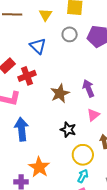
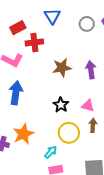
gray circle: (70, 34) -> (87, 24), moved
pink triangle: (93, 115) -> (88, 106), moved, turned 40
cyan arrow: (83, 176) -> (51, 152), moved

